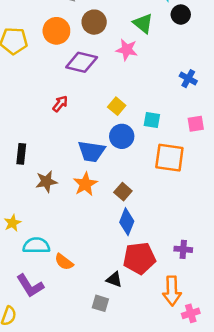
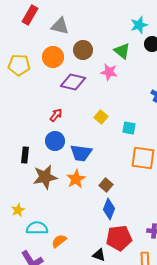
blue circle: (122, 136) -> (55, 141), moved
brown star: (46, 182) -> (45, 177), size x1.4
orange semicircle: (64, 262) -> (59, 241), turned 105

